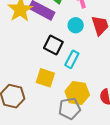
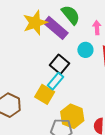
cyan rectangle: (72, 59) -> (55, 81), moved

